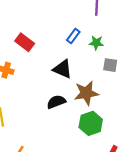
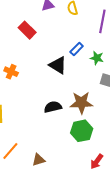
red rectangle: (25, 42) -> (27, 30), moved
black triangle: (63, 69) -> (58, 65), moved

